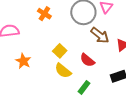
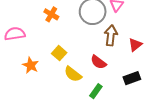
brown arrow: (100, 35) -> (111, 35), turned -120
yellow square: (60, 51) -> (59, 53), moved

